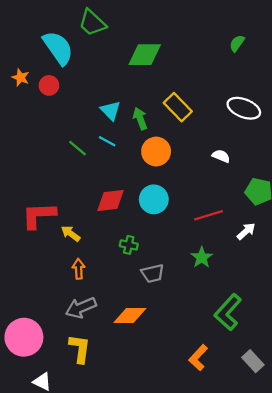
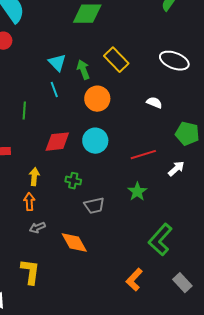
cyan line: (107, 141) -> (54, 90), turned 42
green line: (77, 148) -> (24, 111), moved, turned 54
yellow arrow: (71, 234) -> (34, 177), moved, turned 60
gray arrow: (81, 308) -> (37, 228), moved, size x0.6
orange diamond: (130, 316) -> (74, 243), turned 60

